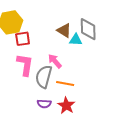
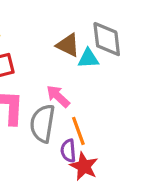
orange line: (65, 83) -> (78, 131), turned 66
purple semicircle: (44, 104) -> (68, 151), moved, turned 88

